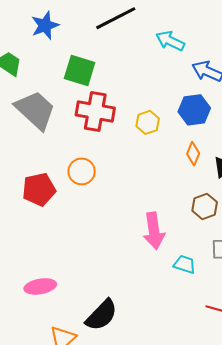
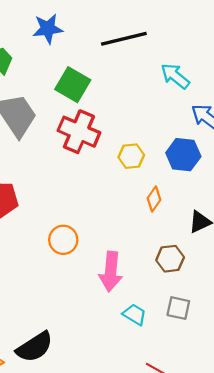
orange diamond: (193, 154) -> (154, 199), moved
orange circle: (82, 171) -> (63, 240), moved

